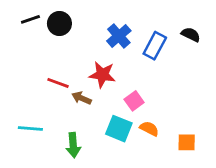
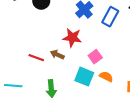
red line: (58, 83) -> (36, 58), moved
cyan line: (30, 129) -> (13, 86), moved

